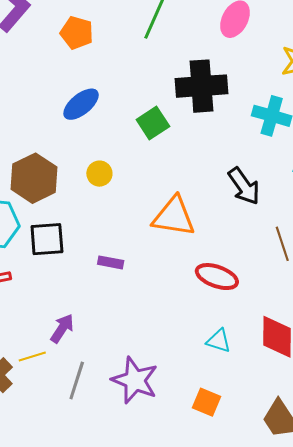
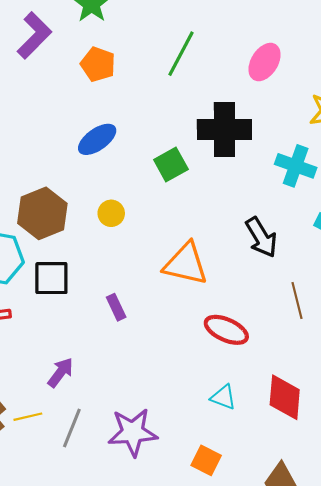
purple rectangle: (111, 262) -> (116, 307), turned 50
yellow line: (32, 356) -> (28, 417), moved
purple star: (135, 380) -> (133, 432), turned -30

